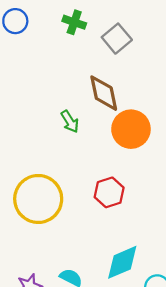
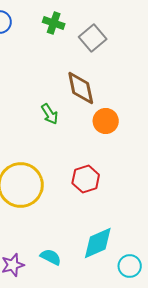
orange circle: (131, 129) -> (106, 121), size x0.7

